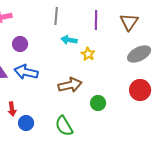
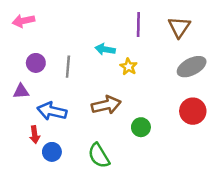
gray line: (56, 16) -> (68, 67), moved
purple circle: (20, 44) -> (36, 63), moved
blue arrow: (26, 72) -> (52, 111), moved

